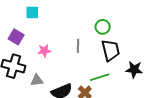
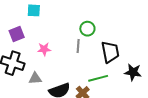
green circle: (103, 27) -> (87, 29), moved
purple square: (16, 37) -> (17, 34), turned 35

